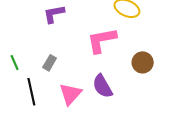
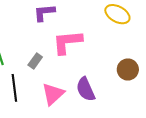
pink L-shape: (102, 40) -> (67, 42), moved

